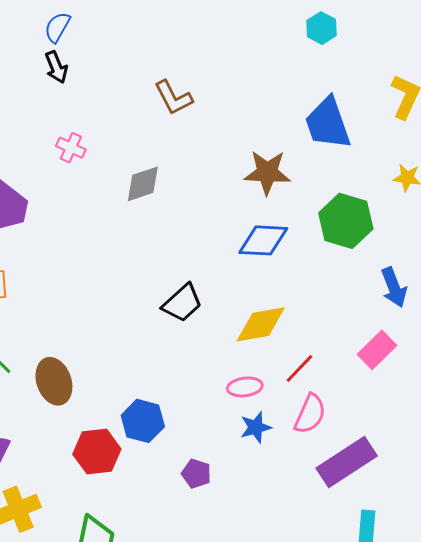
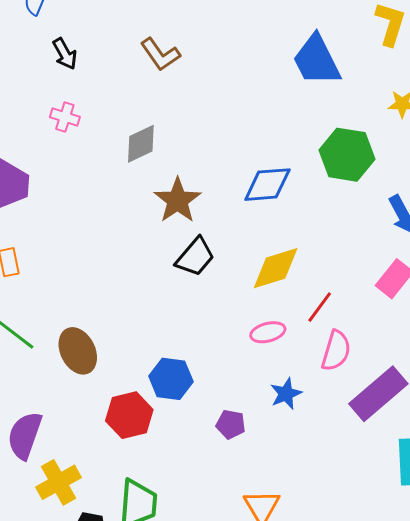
black arrow: (56, 67) -> (65, 54), moved
brown star: (267, 173) -> (178, 200), moved, turned -30
blue star: (256, 427) -> (286, 394), moved

